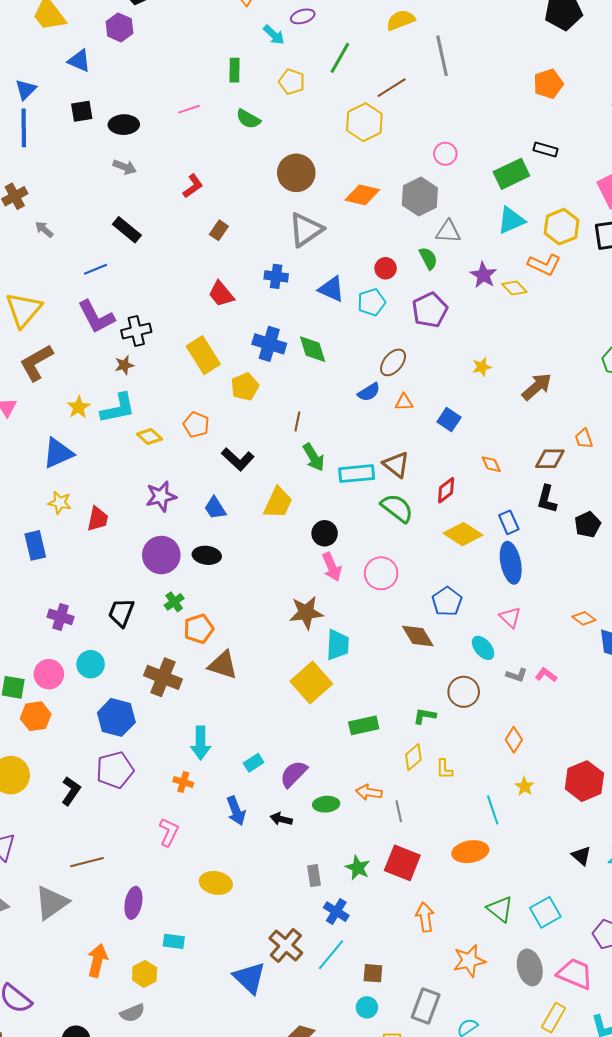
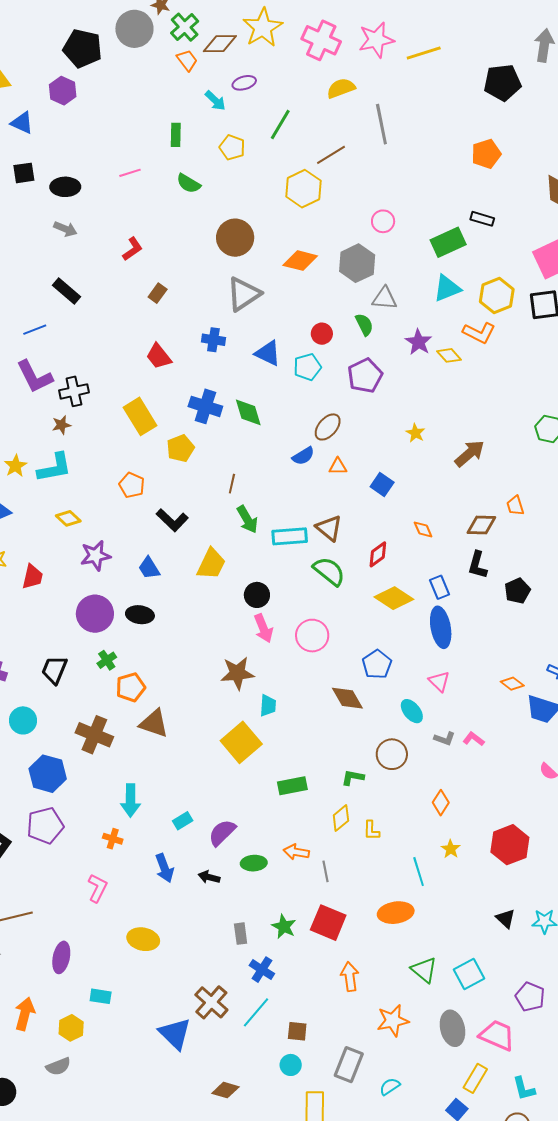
yellow star: (482, 367) -> (415, 433), turned -30
yellow diamond: (149, 436) -> (68, 518), moved
cyan trapezoid: (338, 645) -> (268, 706), size x0.7

